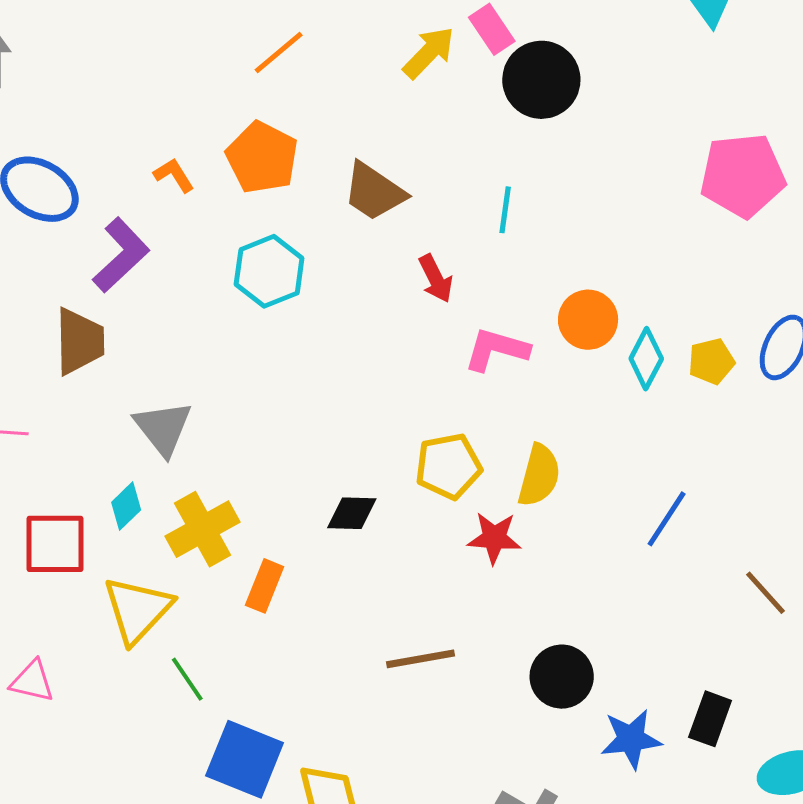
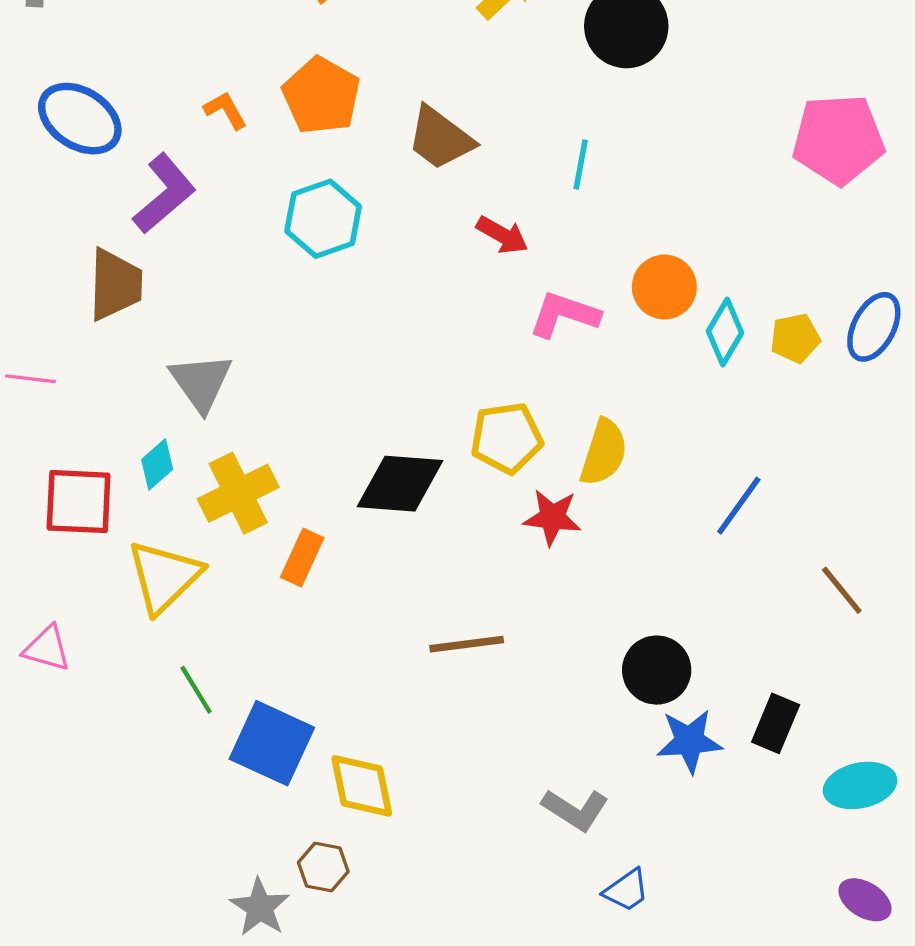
red arrow: (436, 279) -> (502, 235), turned -36
black diamond: (352, 513) -> (400, 484), size x1.6
black circle: (562, 677) -> (657, 670), moved
green line: (187, 679) -> (196, 690), moved

